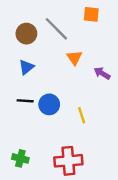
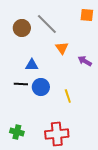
orange square: (91, 14) -> (87, 15), moved
blue triangle: (26, 67) -> (32, 65), moved, turned 40

